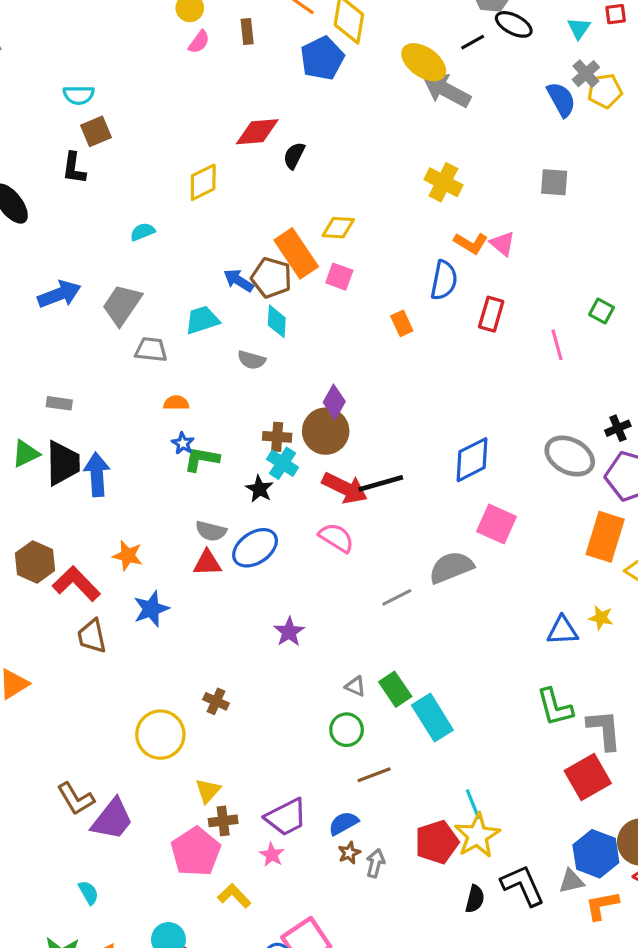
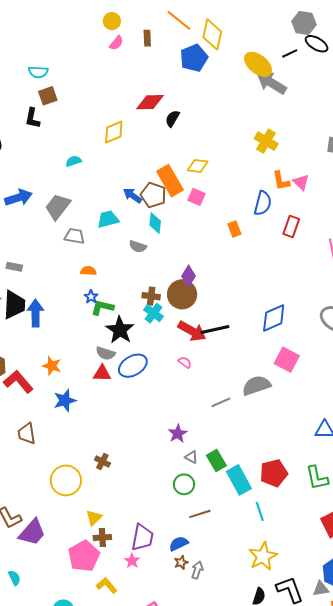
orange L-shape: (471, 243) -> (281, 181), turned 45
black star: (259, 489) -> (120, 330), moved, size x1.6
pink semicircle: (336, 538) -> (185, 362), size x0.6
purple star: (289, 632) -> (178, 434), moved
brown trapezoid: (92, 636) -> (27, 433), moved
cyan line: (473, 804) -> (260, 511), moved
purple trapezoid: (286, 817) -> (142, 537), turned -56
red pentagon: (437, 842) -> (274, 473), moved

